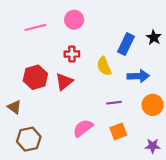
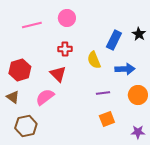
red hexagon: (35, 77) -> (20, 70), moved
red triangle: (64, 82) -> (58, 74), turned -36
pink semicircle: (83, 128) -> (45, 97), moved

